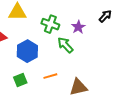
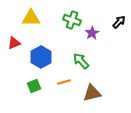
green cross: (50, 24) -> (72, 20), moved
green arrow: (65, 45) -> (81, 61), moved

